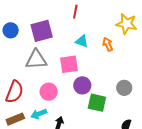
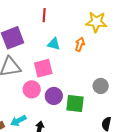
orange arrow: (108, 44) -> (80, 44), turned 48
purple circle: (82, 85) -> (54, 96), moved
pink circle: (49, 92) -> (32, 89), moved

